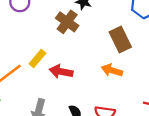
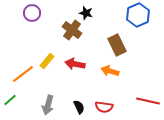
red arrow: (61, 72) -> (75, 64), moved

